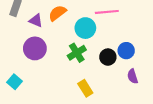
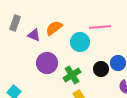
purple circle: (35, 48) -> (47, 63), moved
green cross: (77, 53) -> (72, 75), moved

